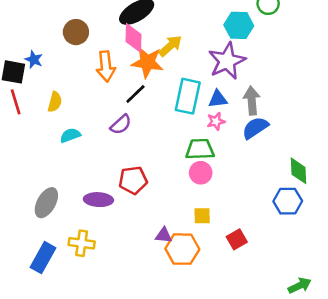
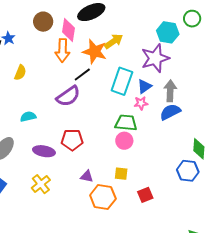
pink diamond: (134, 38) -> (68, 30), moved
blue triangle: (218, 99) -> (145, 86), turned -35
purple semicircle: (121, 125) -> (68, 96), size x1.4
cyan semicircle: (70, 135) -> (28, 117), moved
purple triangle: (164, 235) -> (87, 176), moved
yellow cross: (82, 243) -> (41, 184), moved, turned 36

